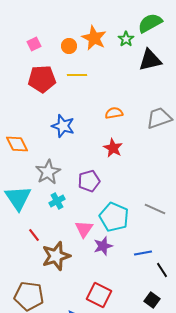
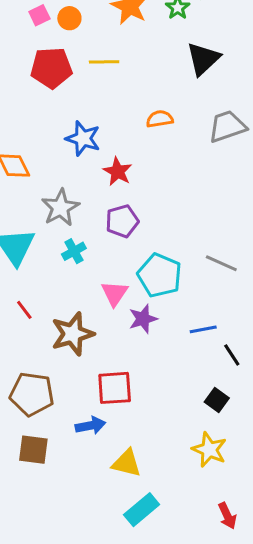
orange circle: (69, 46) -> (69, 18), moved
black triangle: (150, 60) -> (203, 59), moved, turned -30
red star: (113, 148) -> (118, 172), moved
red line: (34, 235) -> (24, 310), moved
red square: (99, 295) -> (115, 388), moved, turned -30

